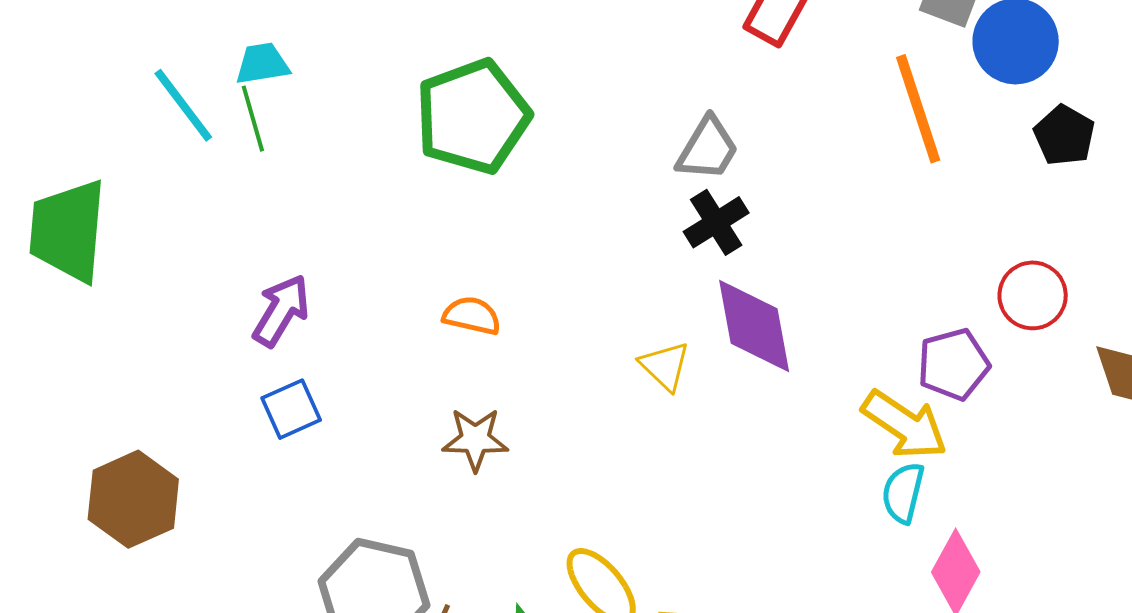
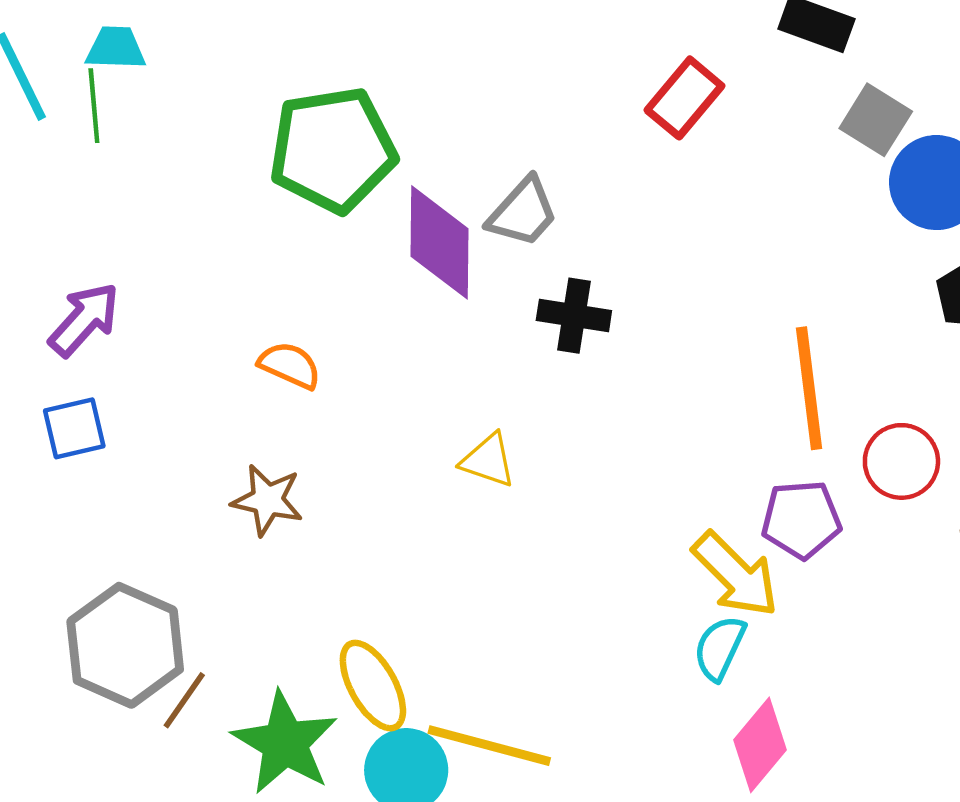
orange line: (918, 109) -> (809, 388), moved
gray trapezoid: (708, 149) -> (523, 212), moved
black cross: (716, 222) -> (574, 316), turned 30
purple diamond: (754, 326) -> (440, 242), moved
yellow triangle: (665, 366) -> (488, 460), turned -36

